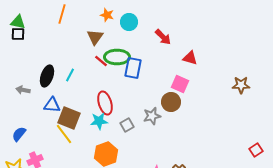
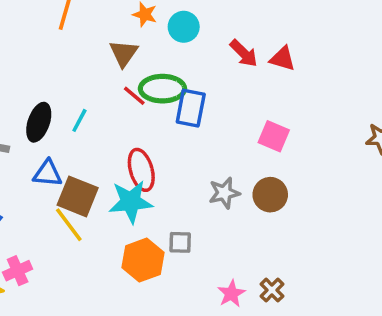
red triangle: (190, 58) -> (283, 59), moved
brown circle: (171, 102) -> (270, 195), moved
cyan star: (99, 121) -> (131, 202), size x1.4
gray square: (127, 125) -> (180, 242), moved, turned 32

